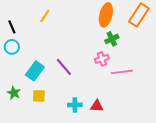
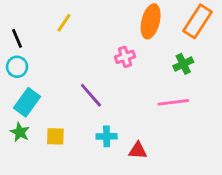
green cross: (112, 39) -> (183, 64), moved
pink cross: (102, 59) -> (125, 57), moved
cyan rectangle: (35, 71) -> (27, 102), moved
cyan cross: (75, 105) -> (107, 136), moved

